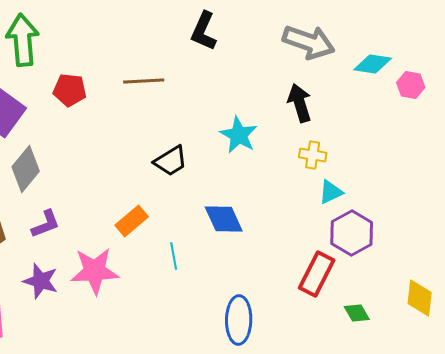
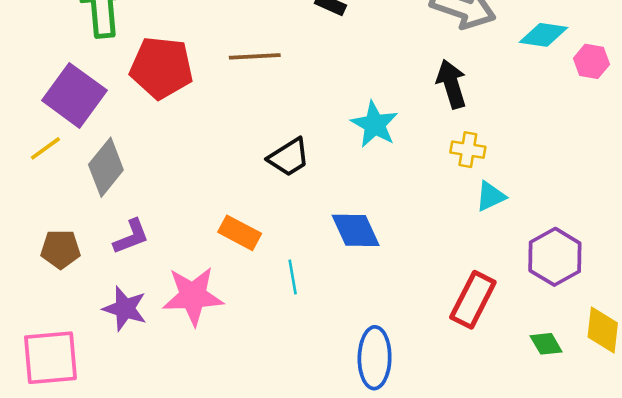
red pentagon: (70, 90) -> (161, 68), size x1.5
orange rectangle: (132, 221) -> (240, 233), turned 68
purple hexagon: (352, 233) -> (555, 257), moved
green diamond: (357, 313) -> (546, 344), moved

